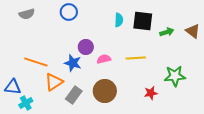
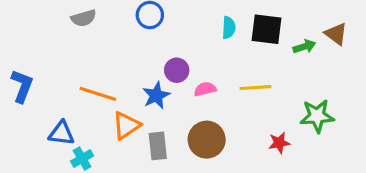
brown triangle: (193, 31) -> (336, 34), moved
blue star: (73, 63) -> (156, 95), turned 30
gray rectangle: (74, 95) -> (158, 146), turned -42

